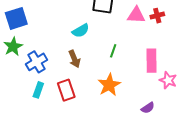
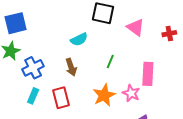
pink triangle: (136, 15) -> (135, 27), turned 30
red cross: (157, 16) -> (169, 34), moved
pink star: (168, 80) -> (131, 93), moved

